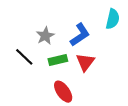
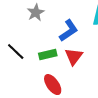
gray star: (45, 36) -> (36, 13), moved

